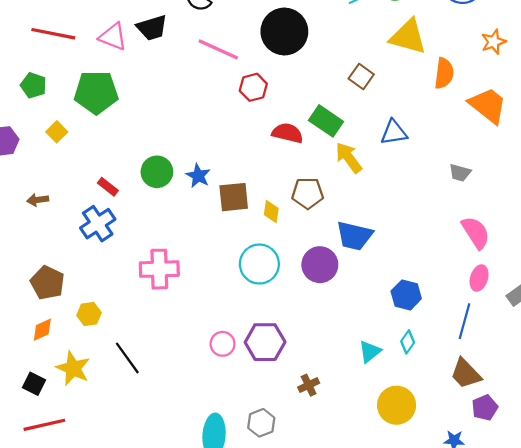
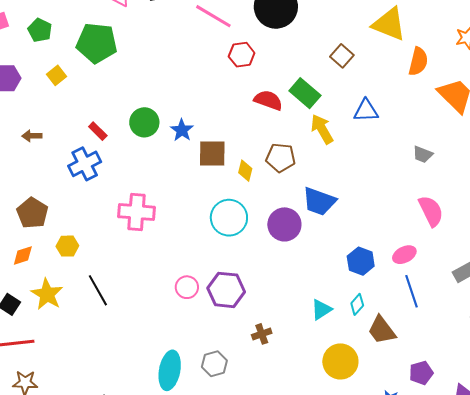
pink ellipse: (479, 278) -> (404, 255), moved, turned 40
blue line: (464, 321) -> (412, 291), turned -40
brown trapezoid: (466, 374) -> (382, 330), moved

